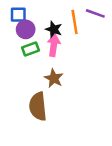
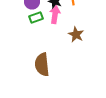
brown star: (54, 78) -> (76, 34), moved

